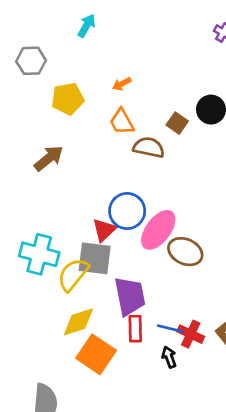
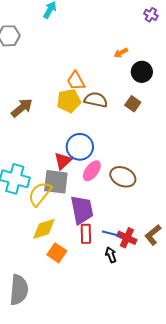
orange arrow: (122, 84) -> (121, 53), moved
yellow pentagon: (68, 99) -> (69, 101), moved
brown square: (177, 123) -> (133, 104), moved
pink ellipse: (158, 230) -> (92, 171), moved, size x0.7
orange square: (96, 354) -> (57, 253), size x0.7

